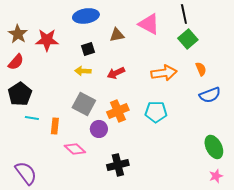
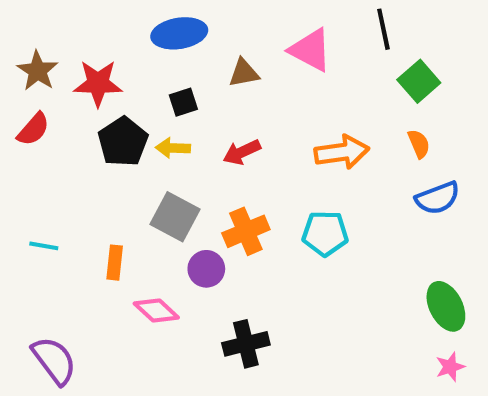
green square: (188, 39) -> (419, 81), moved
black pentagon: (20, 94) -> (123, 142), moved
cyan line: (32, 118) -> (44, 246), moved

